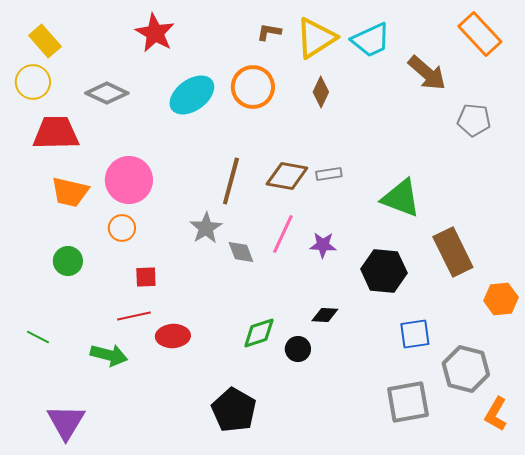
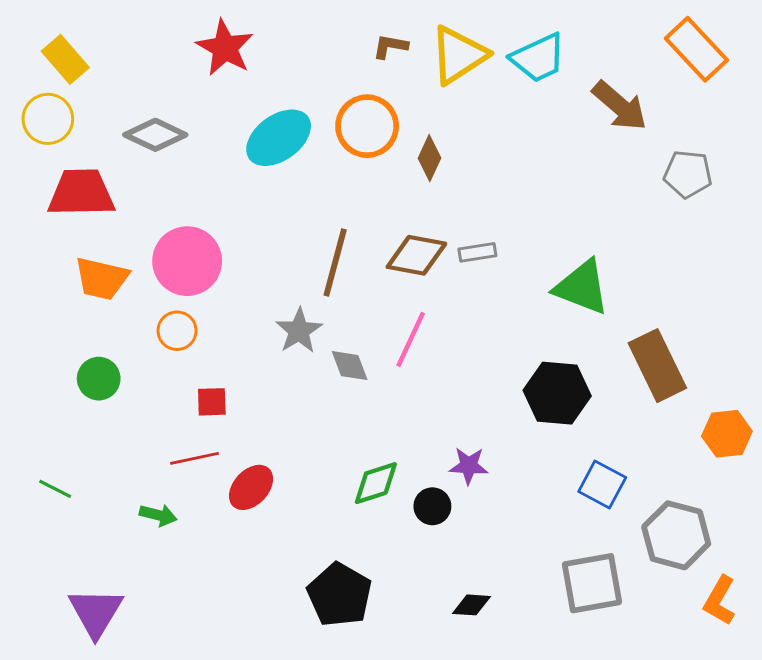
brown diamond: (321, 92) -> (429, 158), moved
purple star: (323, 245) -> (469, 466), moved
black diamond: (325, 315) -> (472, 605), moved
blue square: (415, 334) -> (602, 485), turned 36
red ellipse: (173, 336) -> (251, 487), turned -44
green arrow: (109, 355) -> (158, 515), size x0.7

